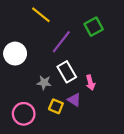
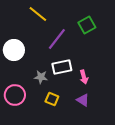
white rectangle: (67, 72) -> (62, 67), turned -72
purple triangle: (74, 100) -> (83, 100), moved
pink circle: (24, 114) -> (15, 95), moved

